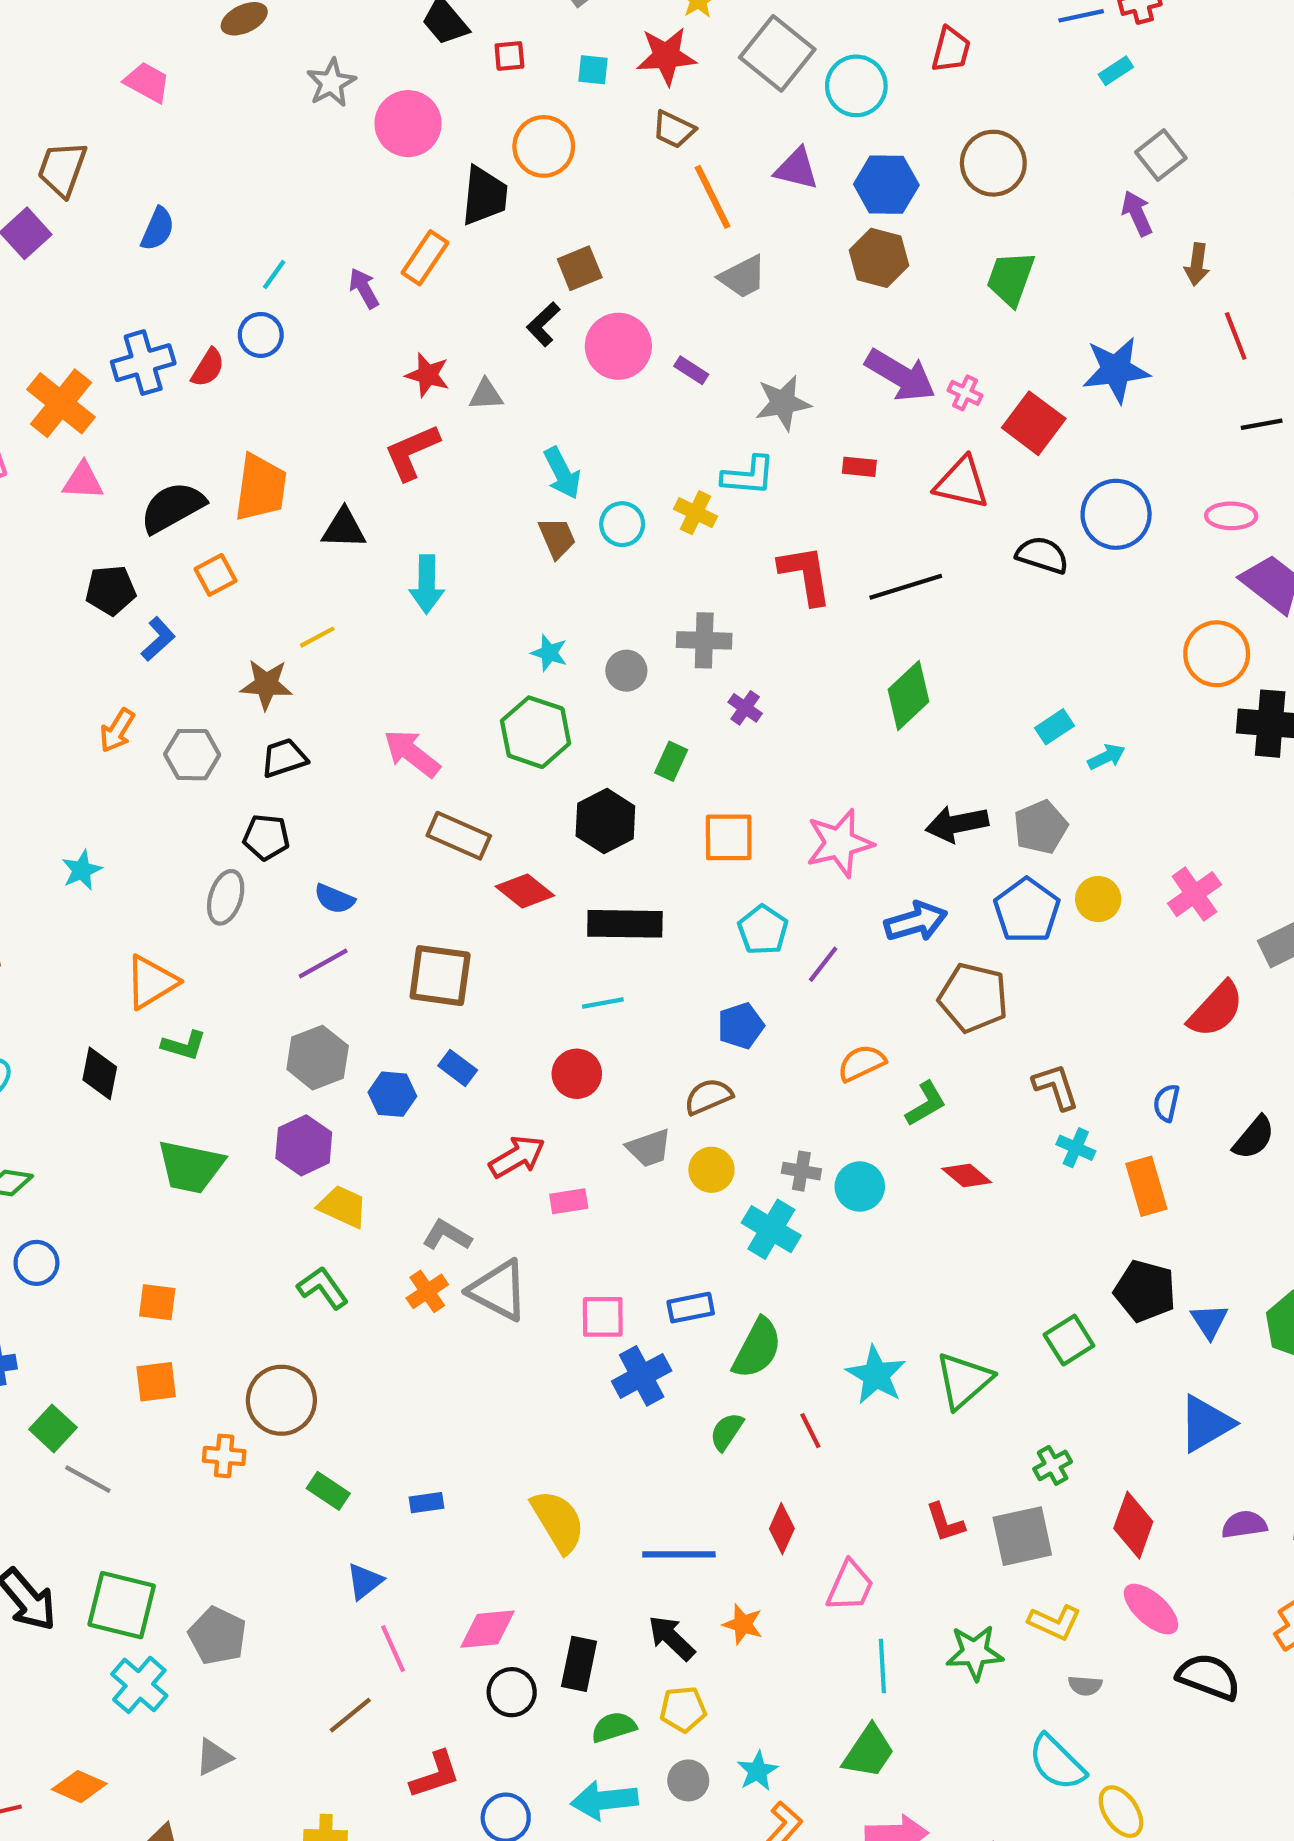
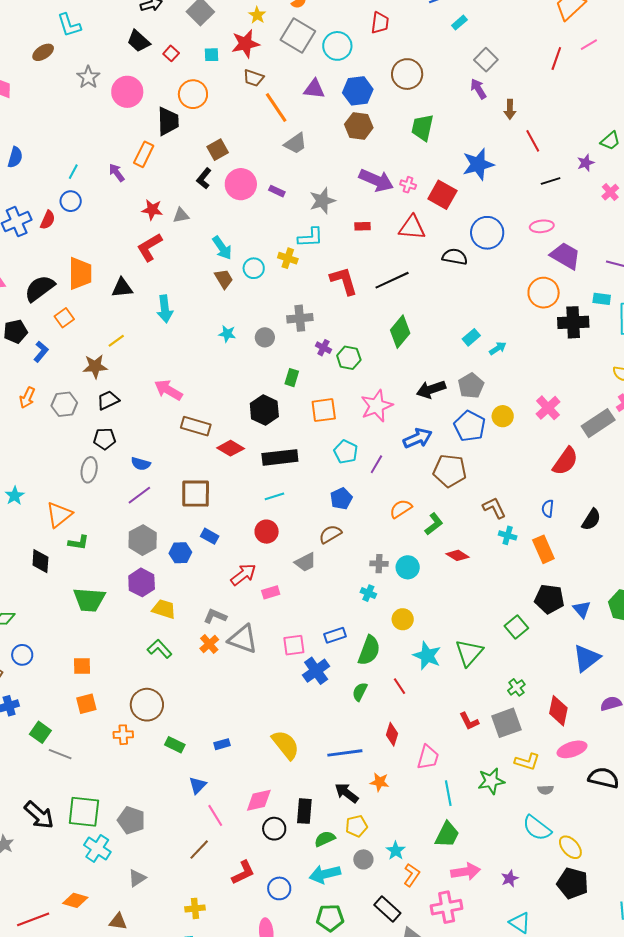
red square: (509, 56) -> (171, 53), turned -35
green hexagon: (536, 732) -> (349, 358), moved, size x0.7
cyan star: (82, 870) -> (15, 496), moved
yellow circle: (711, 1170) -> (403, 619), moved
cyan cross: (771, 1229) -> (368, 593), size x0.6
pink ellipse: (1151, 1609) -> (572, 749), turned -52

